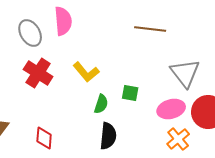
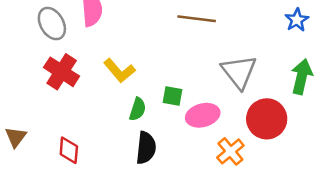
pink ellipse: (171, 109) -> (203, 115), moved

